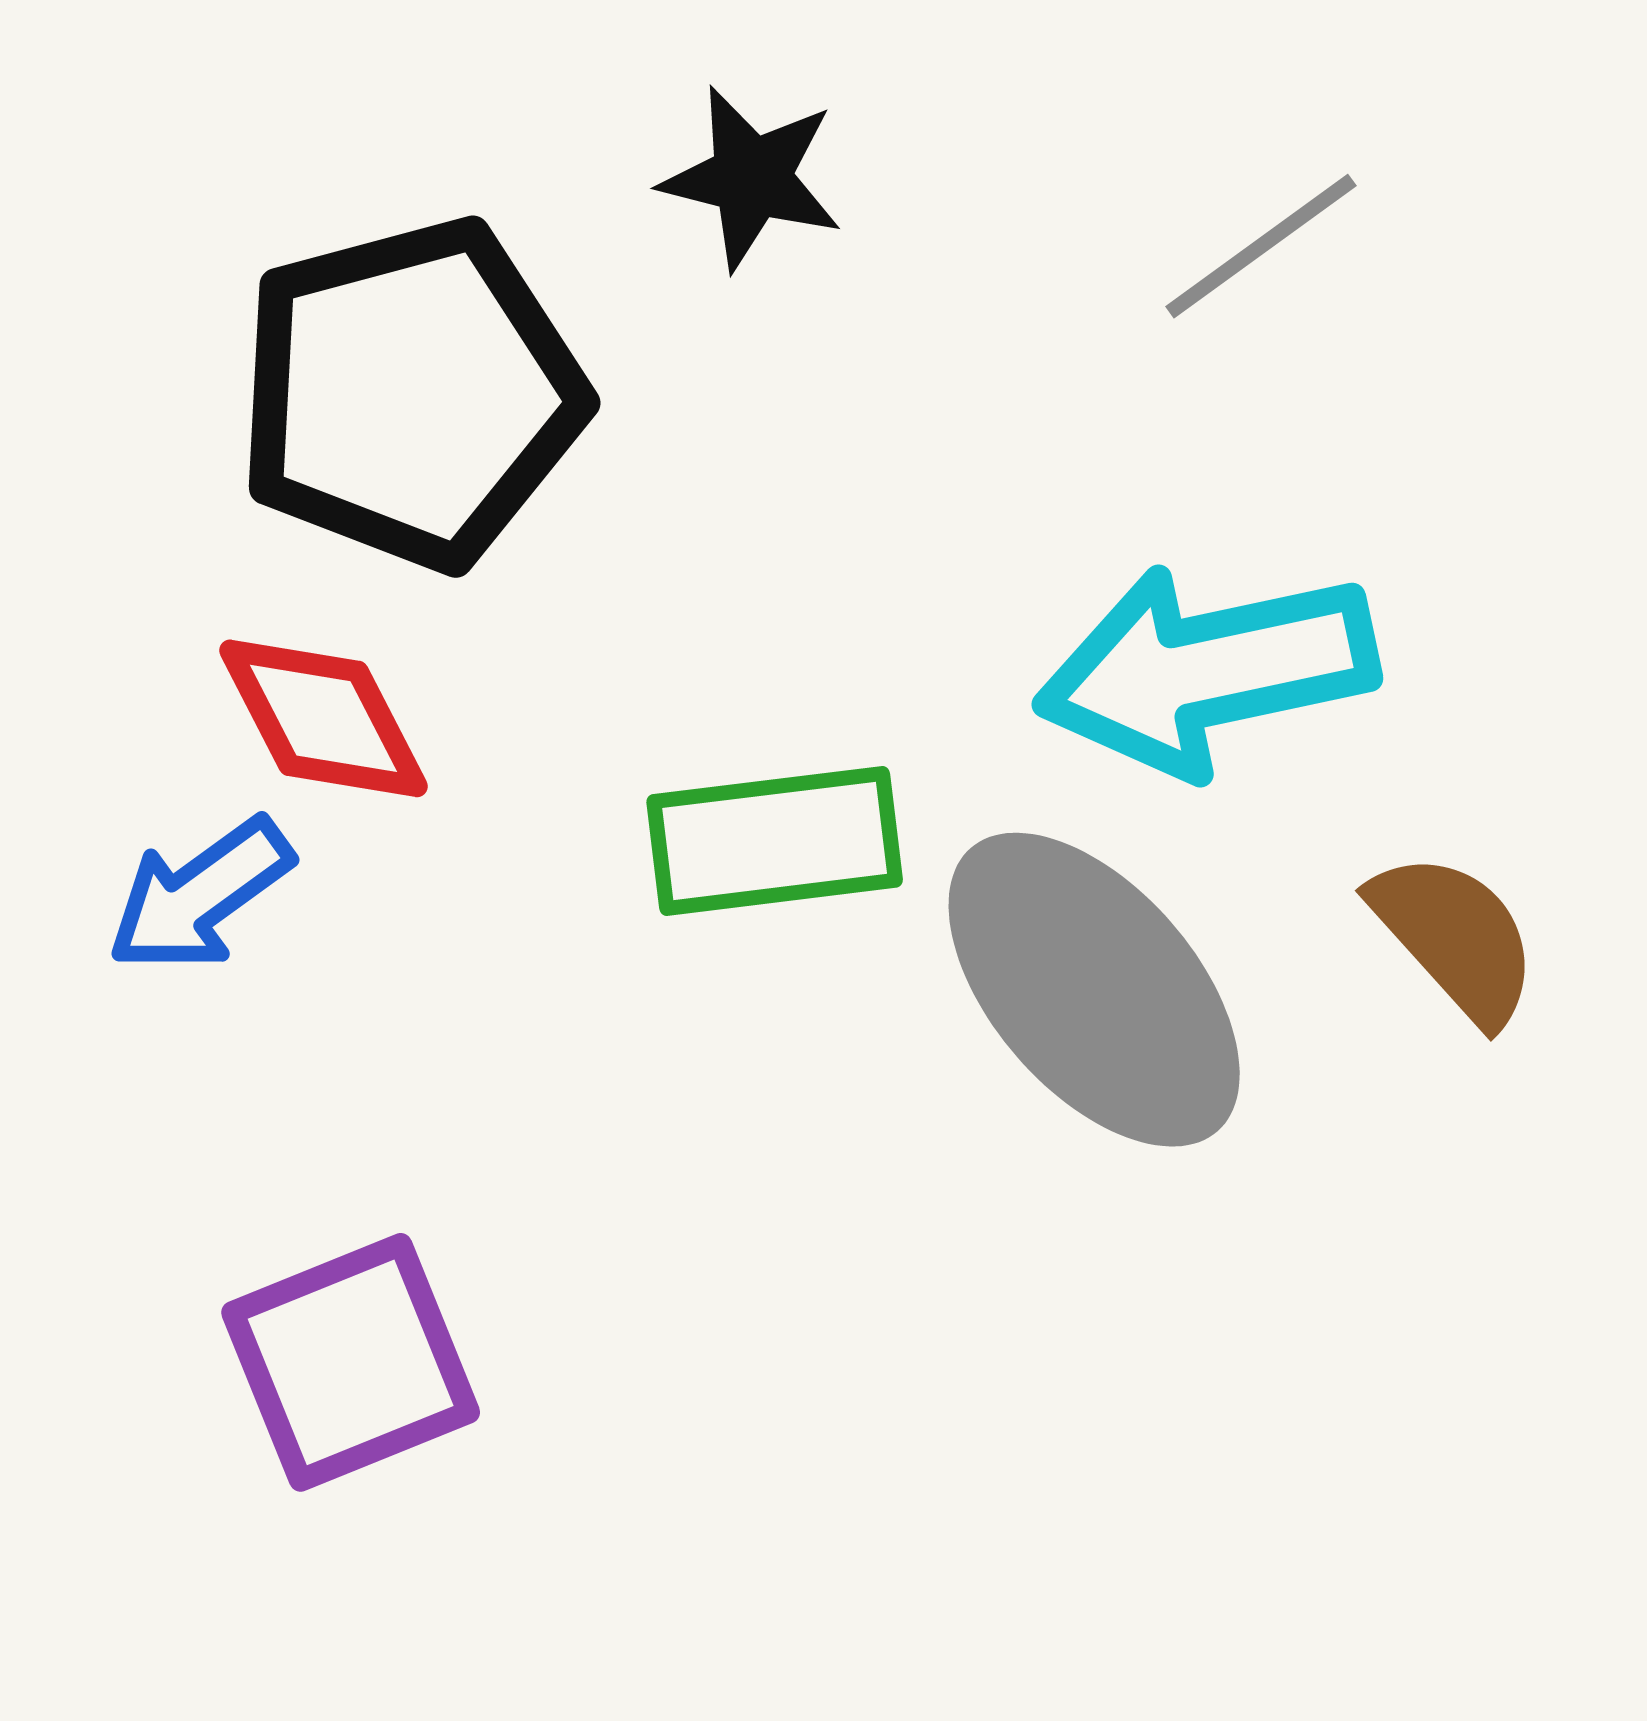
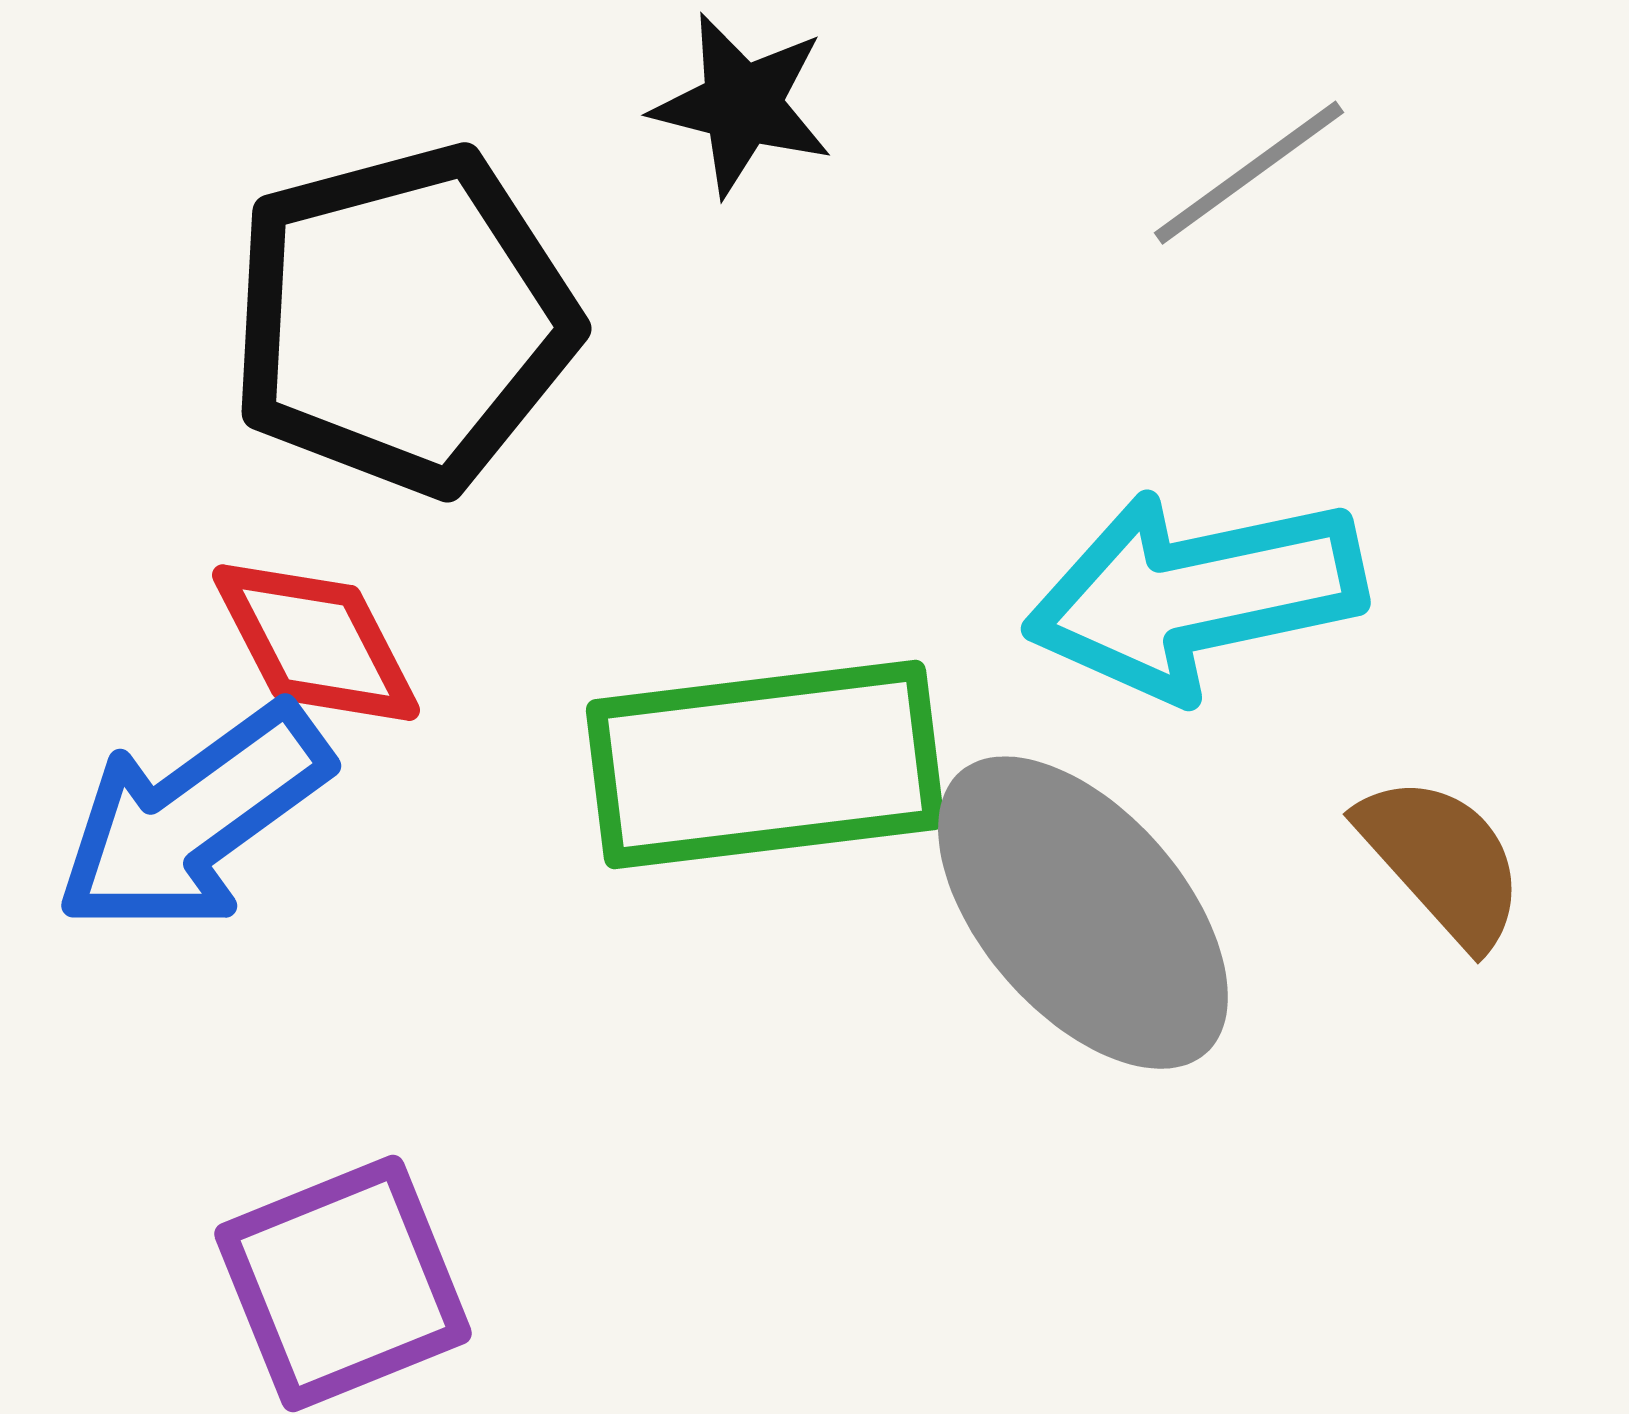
green rectangle: (775, 841) -> (765, 765), size x1.4
blue arrow: (200, 895) -> (193, 819), size x1.5

